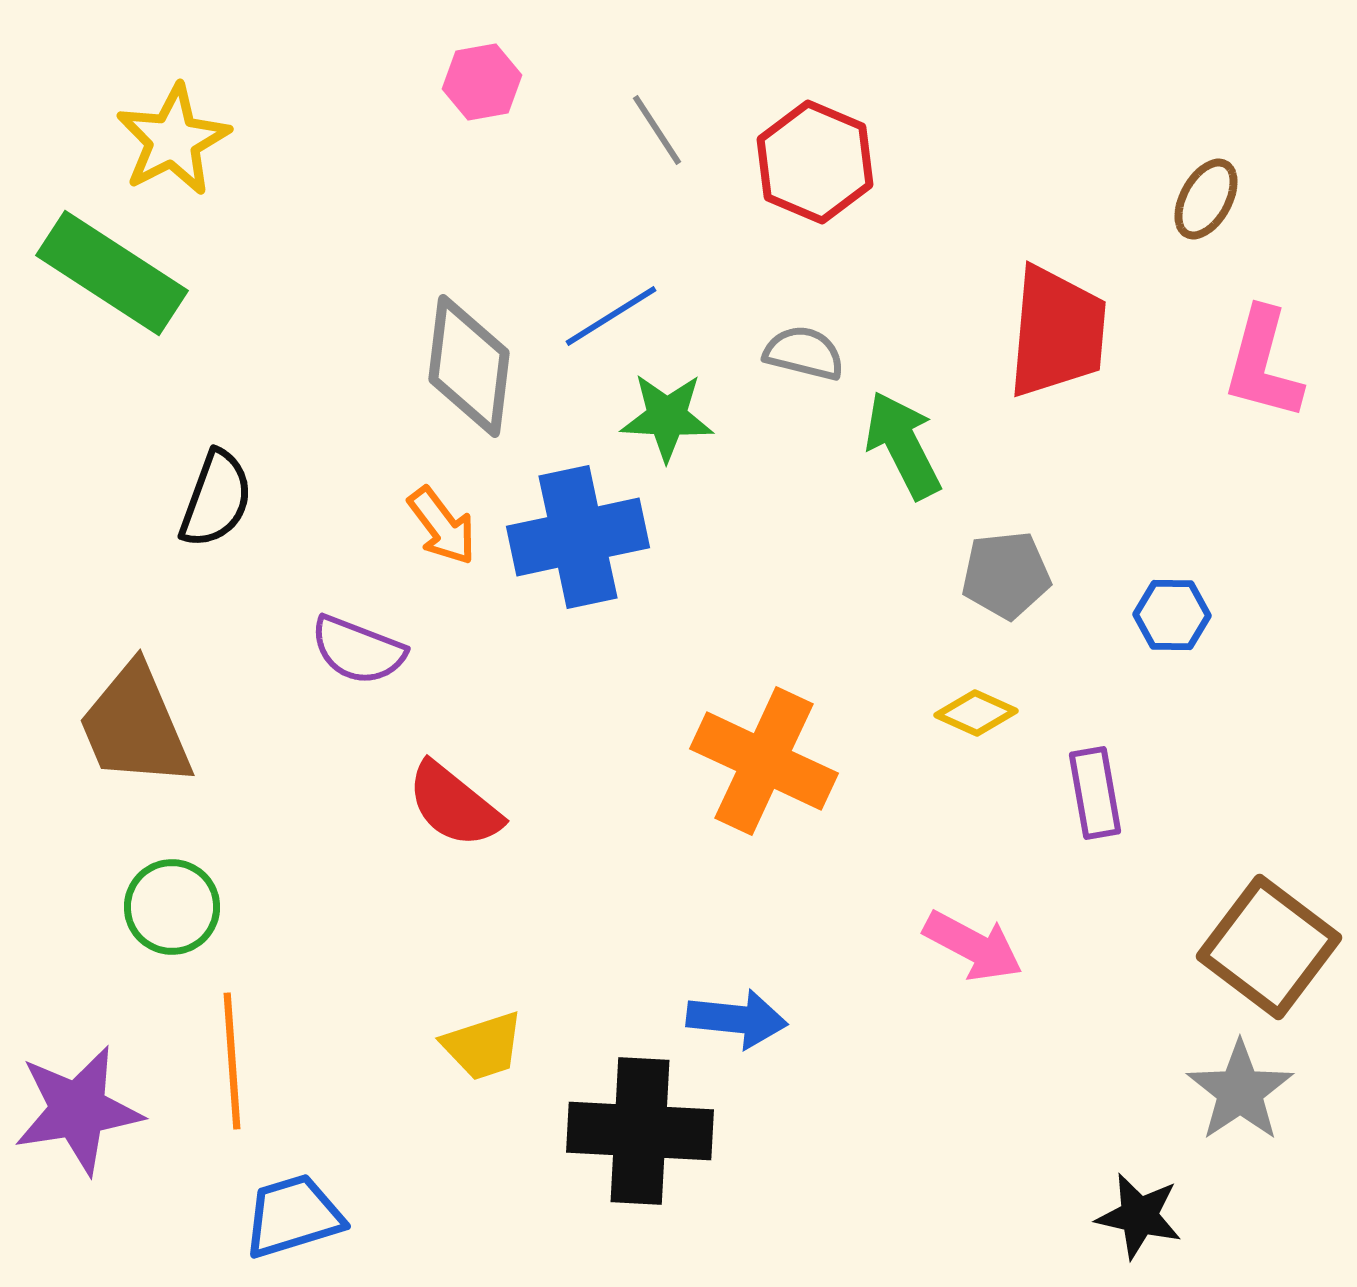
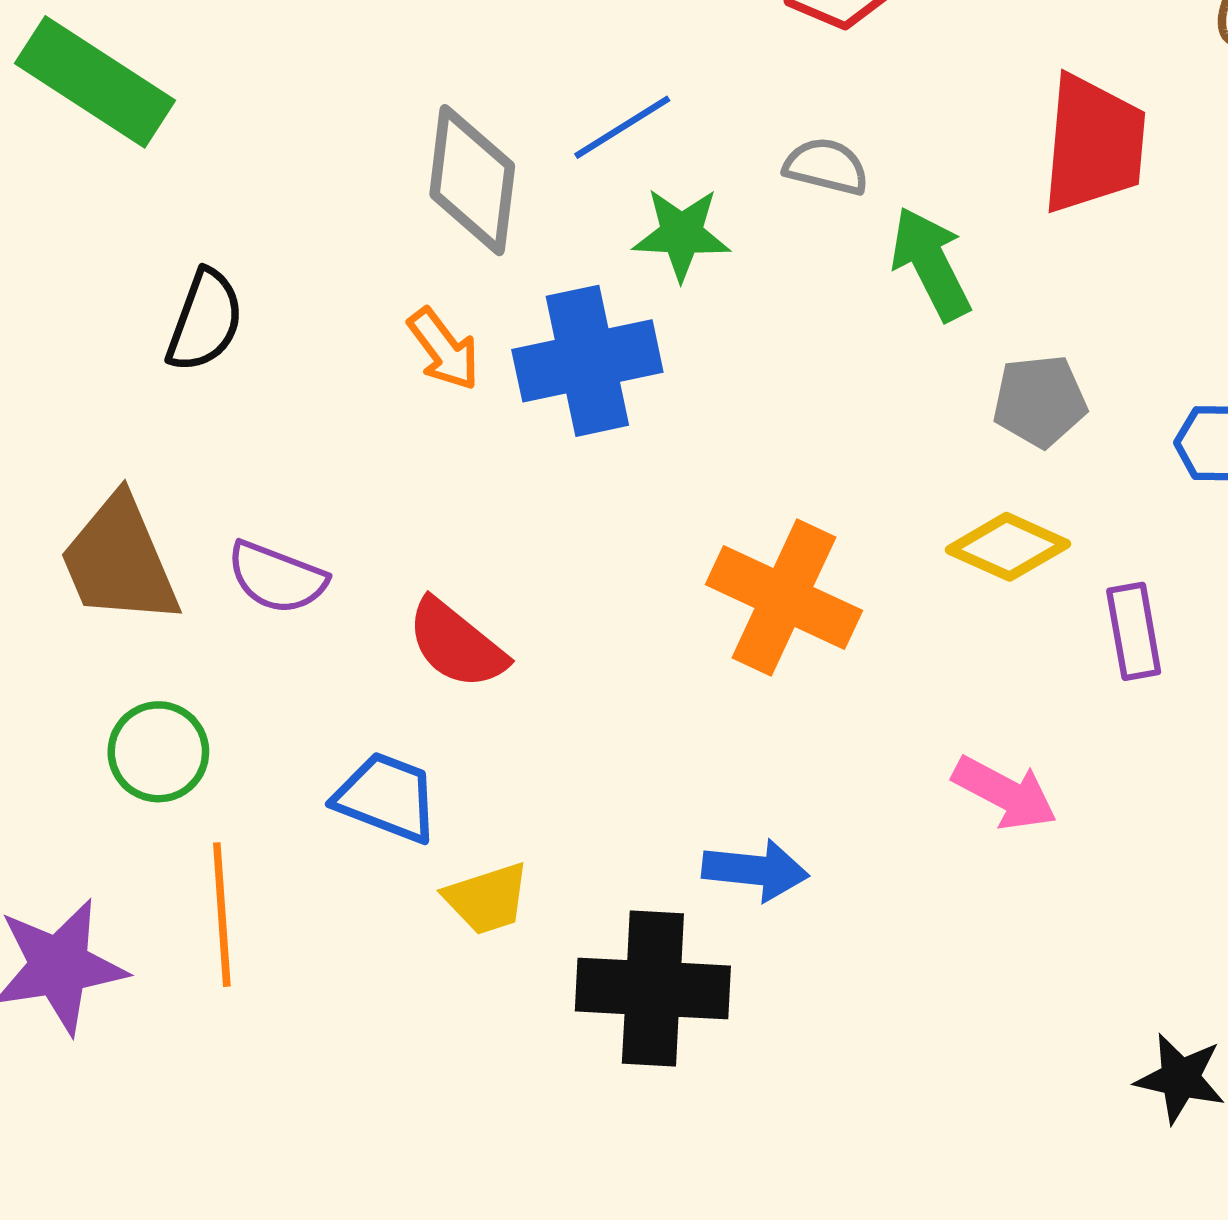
purple semicircle: (358, 650) -> (277, 577), moved
yellow diamond: (976, 713) -> (1008, 547), size x1.4
blue trapezoid: (293, 1216) -> (387, 797), moved, turned 38

